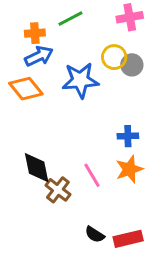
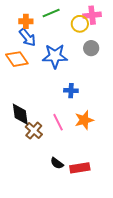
blue arrow: (39, 56) -> (27, 37), turned 72
yellow circle: (114, 57) -> (80, 24), moved
blue cross: (128, 136) -> (71, 91), moved

